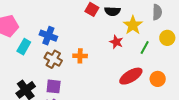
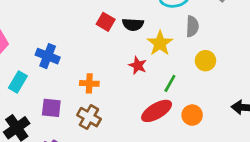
cyan rectangle: (24, 47) -> (18, 82), moved
green line: (145, 48) -> (170, 83), moved
brown cross: (53, 59) -> (89, 117), moved
purple square: (54, 86) -> (51, 108), moved

